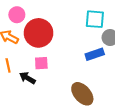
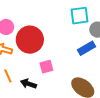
pink square: (41, 63) -> (46, 67), moved

